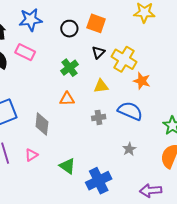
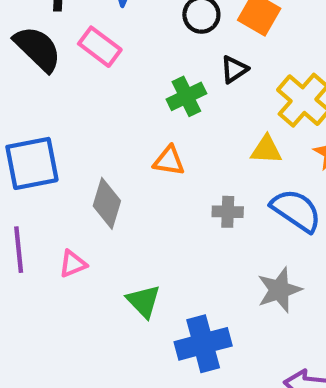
black triangle: (98, 52) -> (234, 69), moved
yellow triangle: (101, 86) -> (266, 150), moved
gray star: (129, 149) -> (279, 290), size x1.5

